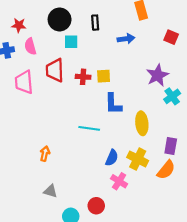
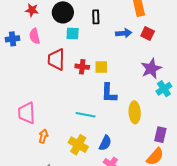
red star: (19, 25) -> (32, 10), moved
red square: (171, 37) -> (148, 33), moved
pink trapezoid: (24, 82) -> (27, 113), moved
yellow cross: (138, 159) -> (78, 145), moved

